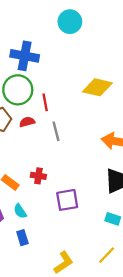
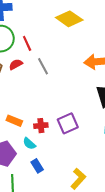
yellow diamond: (97, 87) -> (69, 19), turned 36
red cross: (38, 176) -> (41, 126), moved

